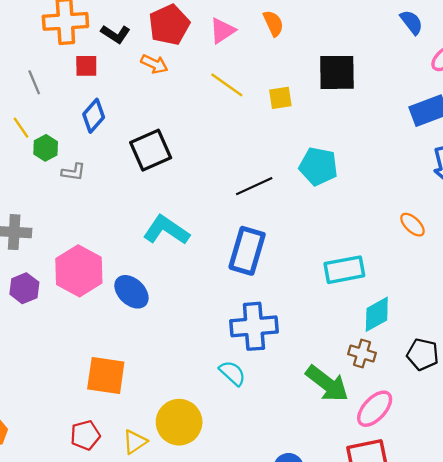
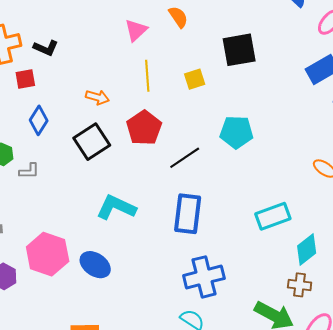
red pentagon: (169, 25) -> (144, 128), moved
orange arrow: (154, 64) -> (97, 97), moved
yellow line: (227, 85) -> (147, 76), turned 60

